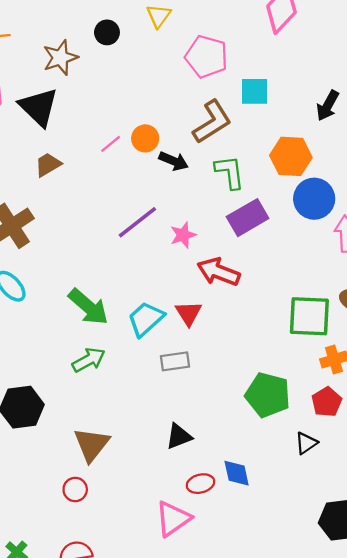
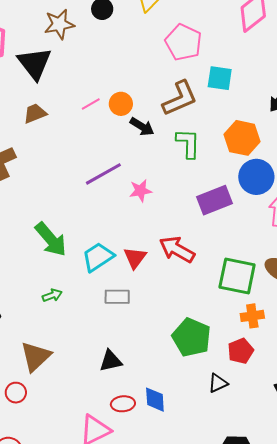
purple rectangle: (248, 218) -> (215, 200), moved
red arrow: (218, 272) -> (177, 249), moved
green arrow: (89, 360) -> (52, 295), moved, size x0.7

